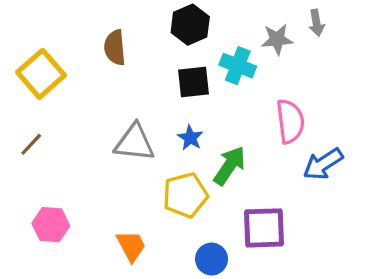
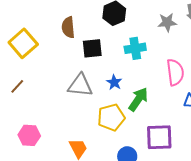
cyan cross: (238, 66) -> (135, 48), moved, turned -30
black square: (193, 82) -> (92, 48), moved

